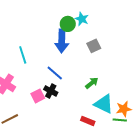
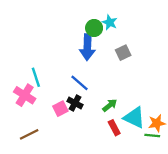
cyan line: (23, 55) -> (36, 77), moved
green arrow: (92, 83) -> (110, 105), moved
red rectangle: (88, 121) -> (114, 128), moved, turned 40

